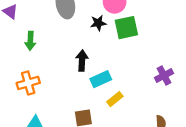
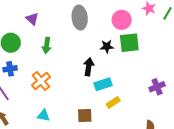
black star: (98, 23) -> (107, 46), moved
orange cross: (28, 83) -> (41, 81), turned -30

